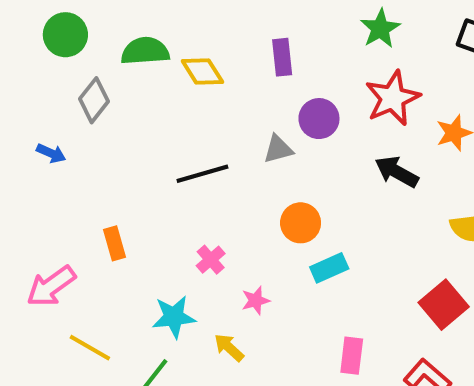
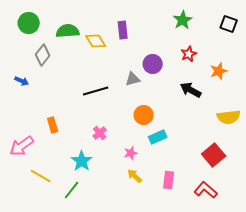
purple rectangle: (282, 57) -> (123, 30), moved
red star: (393, 98) -> (189, 54), size x0.6
pink star: (256, 301) -> (131, 153), moved
cyan star: (174, 317) -> (82, 161), turned -30
yellow arrow: (229, 348) -> (135, 176), moved

